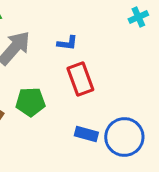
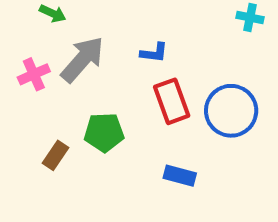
cyan cross: (138, 17) -> (250, 18), turned 36
blue circle: (124, 137) -> (231, 111), moved

